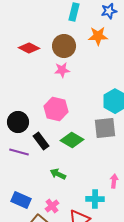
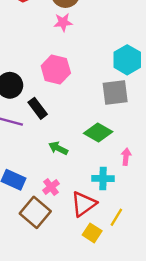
green diamond: (72, 140) -> (98, 132), moved

